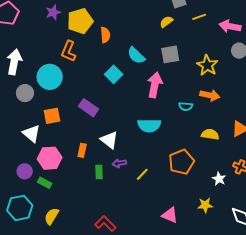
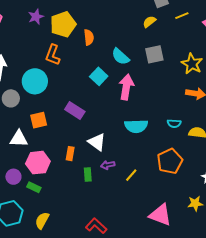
pink arrow: (155, 85) -> (126, 87), moved
cyan semicircle: (186, 106) -> (174, 123), moved
white triangle: (31, 134) -> (19, 139), turned -36
pink triangle: (170, 215) -> (160, 215), size x1.4

